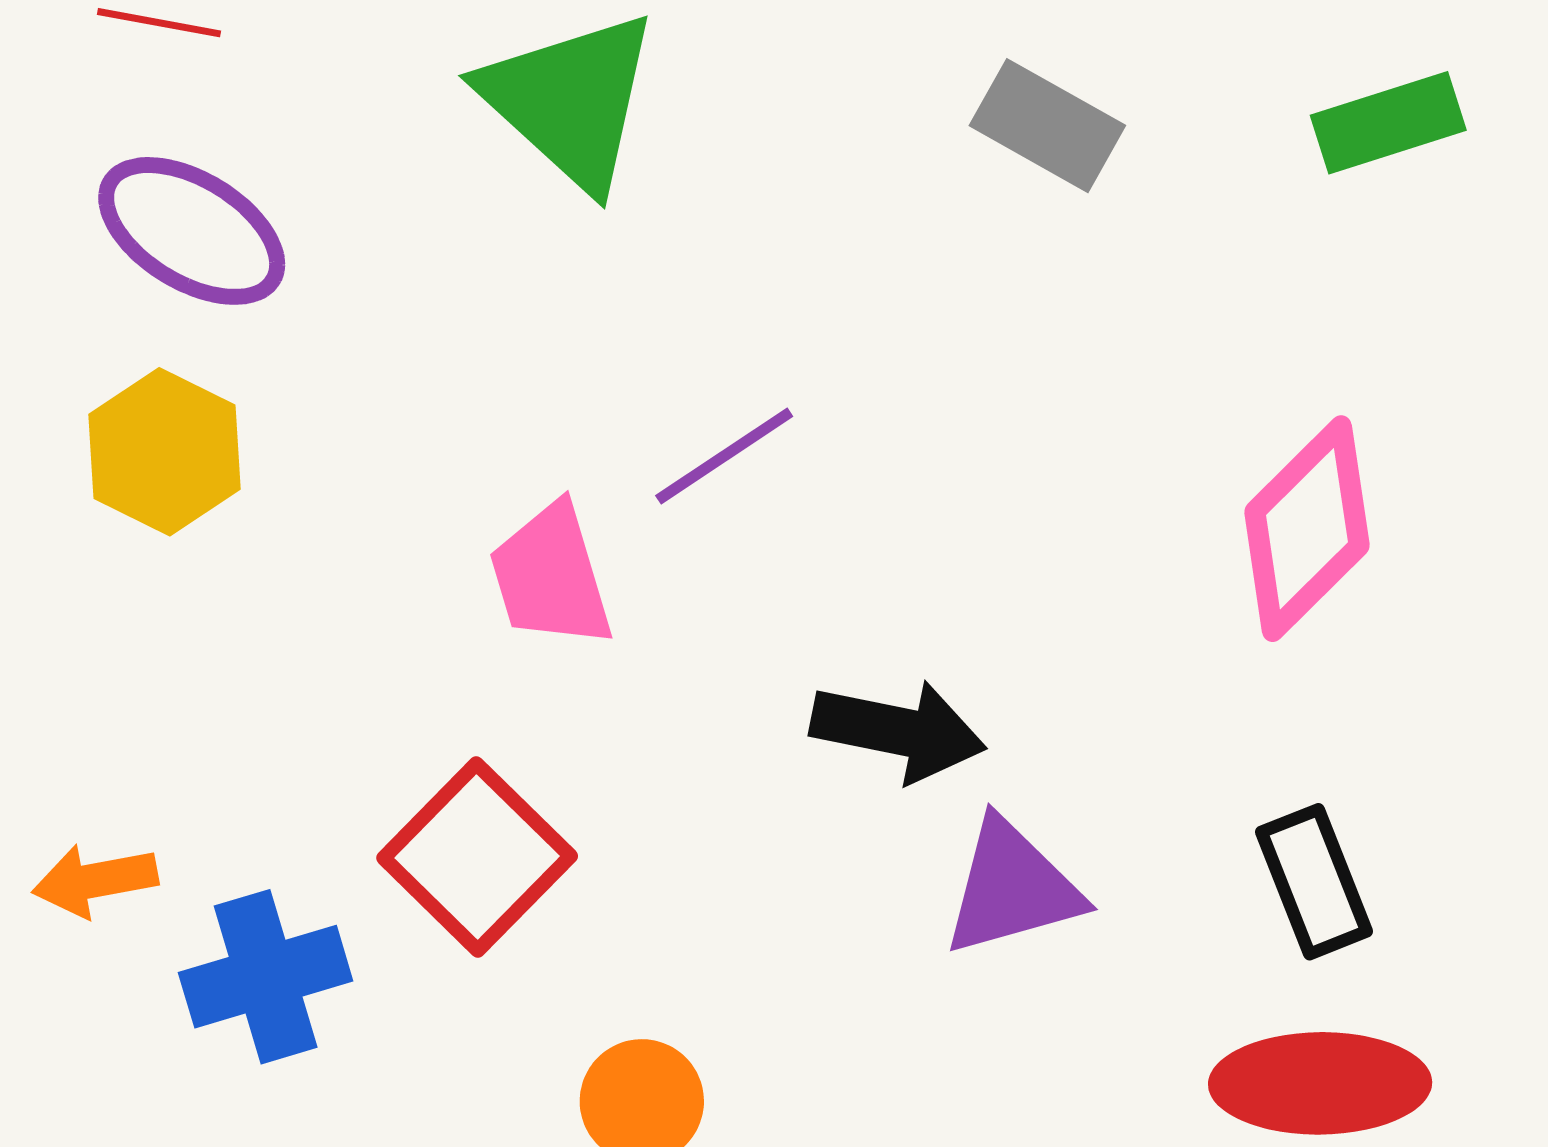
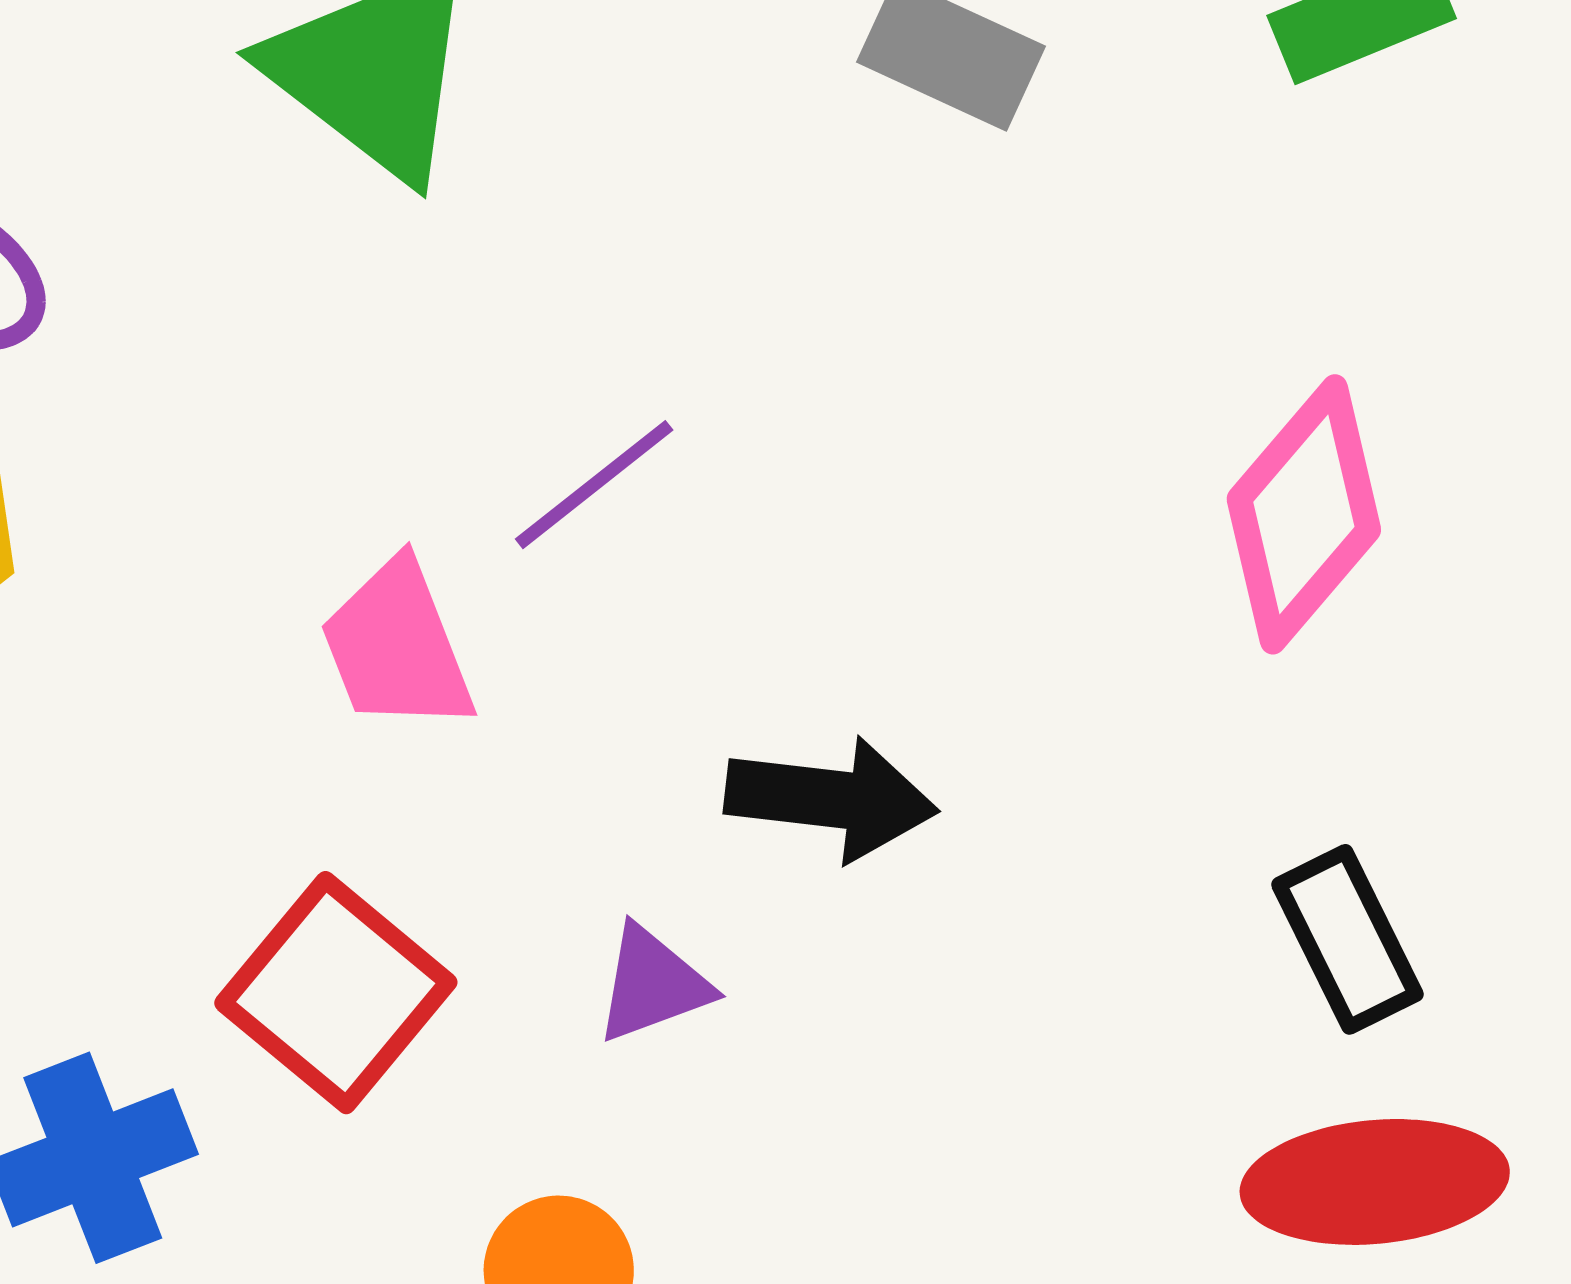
purple triangle: (1012, 888) -> (653, 984), moved, size x0.7

